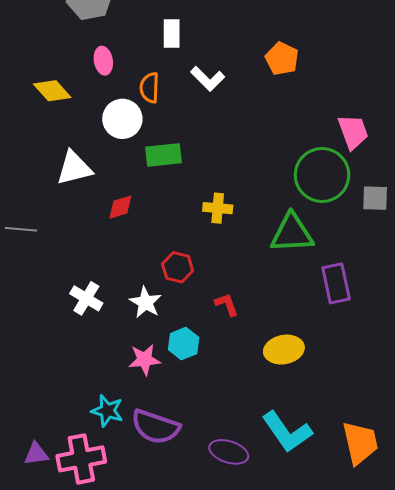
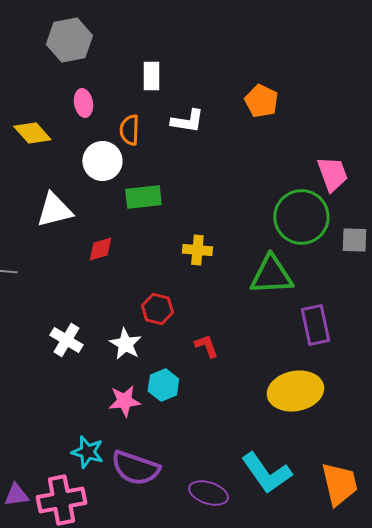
white L-shape: (208, 79) -> (187, 121), turned -36
yellow ellipse: (284, 350) -> (295, 391), moved, size x1.4

